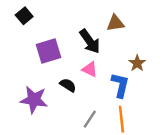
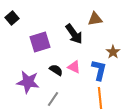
black square: (24, 16) -> (12, 18), moved
pink triangle: (90, 69) -> (74, 67), moved
gray line: (90, 119) -> (53, 99), moved

